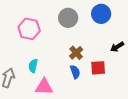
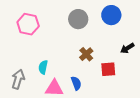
pink hexagon: (29, 29) -> (28, 24), moved
blue semicircle: (75, 72) -> (76, 83), moved

